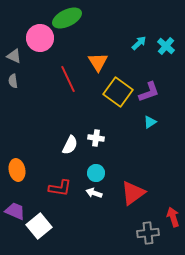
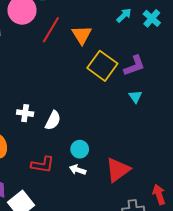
red line: (68, 79) -> (51, 30), moved, turned 56
cyan triangle: (150, 122) -> (135, 97), turned -32
white cross: (96, 138) -> (25, 113), moved

